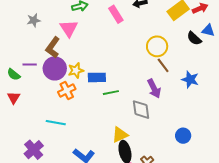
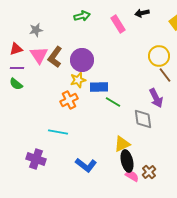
pink triangle: (69, 28) -> (39, 55), moved
purple line: (30, 64) -> (17, 68), moved
purple circle: (55, 68) -> (82, 60), moved
green line: (111, 93) -> (113, 102), turned 42
red triangle: (14, 98) -> (16, 49), moved, turned 40
purple cross: (34, 150) -> (36, 159), turned -30

